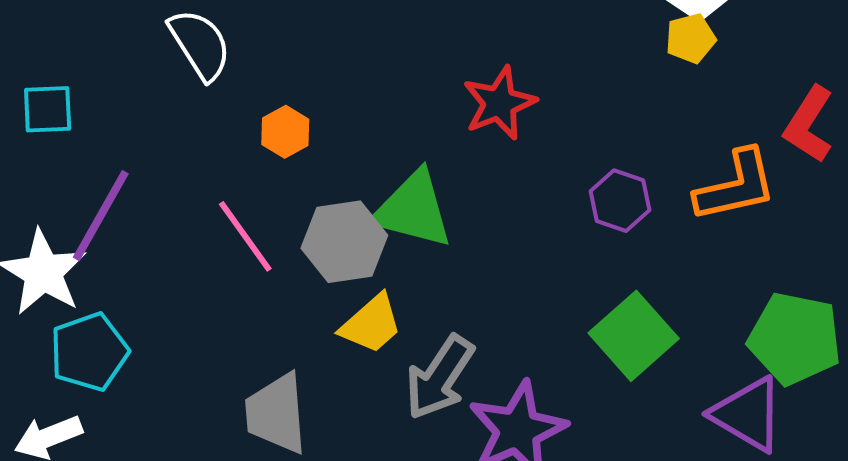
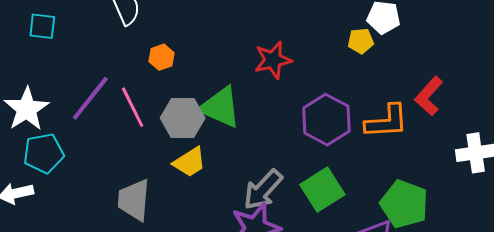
yellow pentagon: (691, 38) -> (361, 41), moved
purple hexagon: (620, 201) -> (326, 120), size x1.6
purple line: (101, 216) -> (90, 98), moved
gray arrow: (440, 377) -> (263, 190), moved

